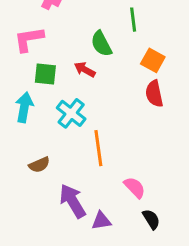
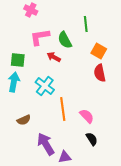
pink L-shape: (29, 39) -> (40, 37), moved
green square: (45, 74) -> (18, 60), moved
pink semicircle: (135, 187) -> (87, 116), moved
black semicircle: (151, 219) -> (92, 139), moved

